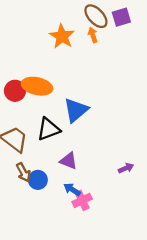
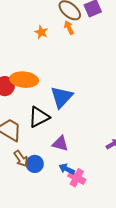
orange star: (62, 36) -> (41, 32), size x0.6
pink cross: (82, 200) -> (77, 178), turned -30

